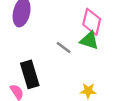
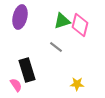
green triangle: (89, 40) -> (62, 21), moved, turned -36

